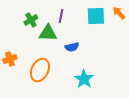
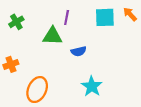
green cross: (31, 20) -> (16, 22), moved
orange ellipse: (40, 70) -> (37, 90), moved

